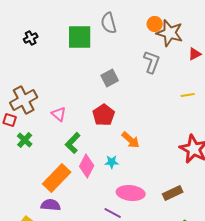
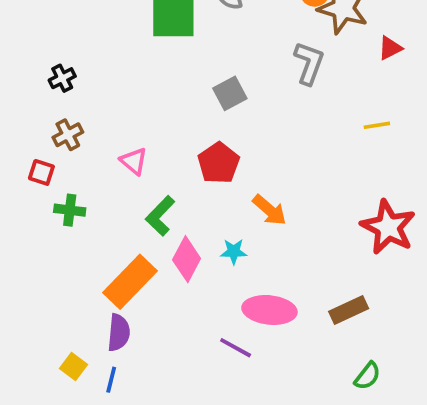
black cross: (31, 38) -> (62, 78), moved
brown cross: (24, 100) -> (68, 135), size x0.6
green cross: (25, 140) -> (70, 210), turned -35
purple semicircle: (51, 205) -> (119, 333), turned 90

